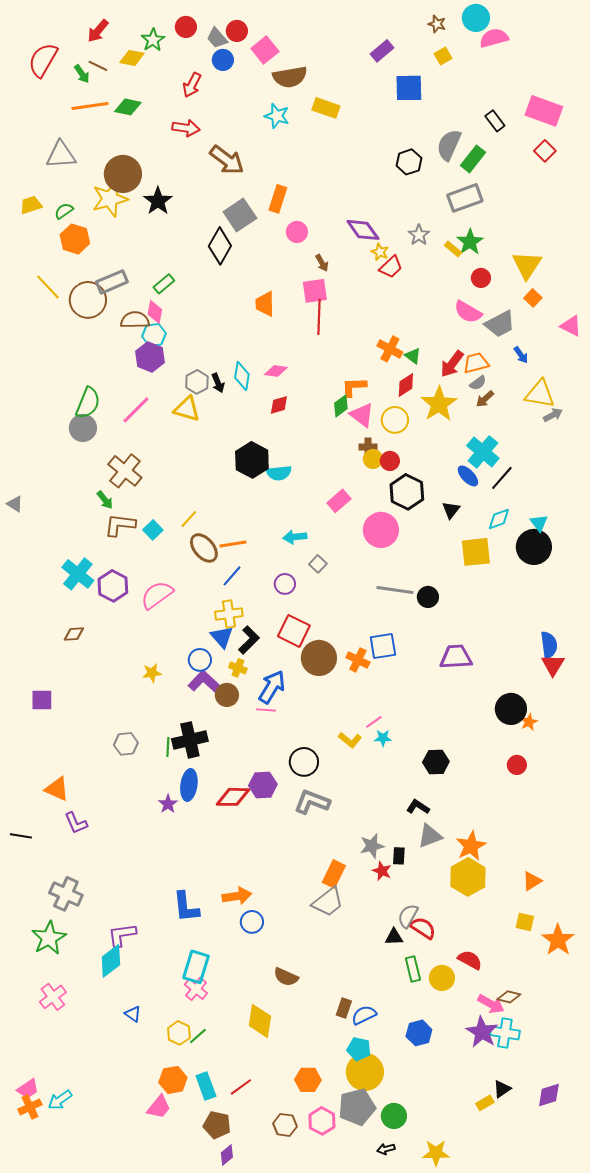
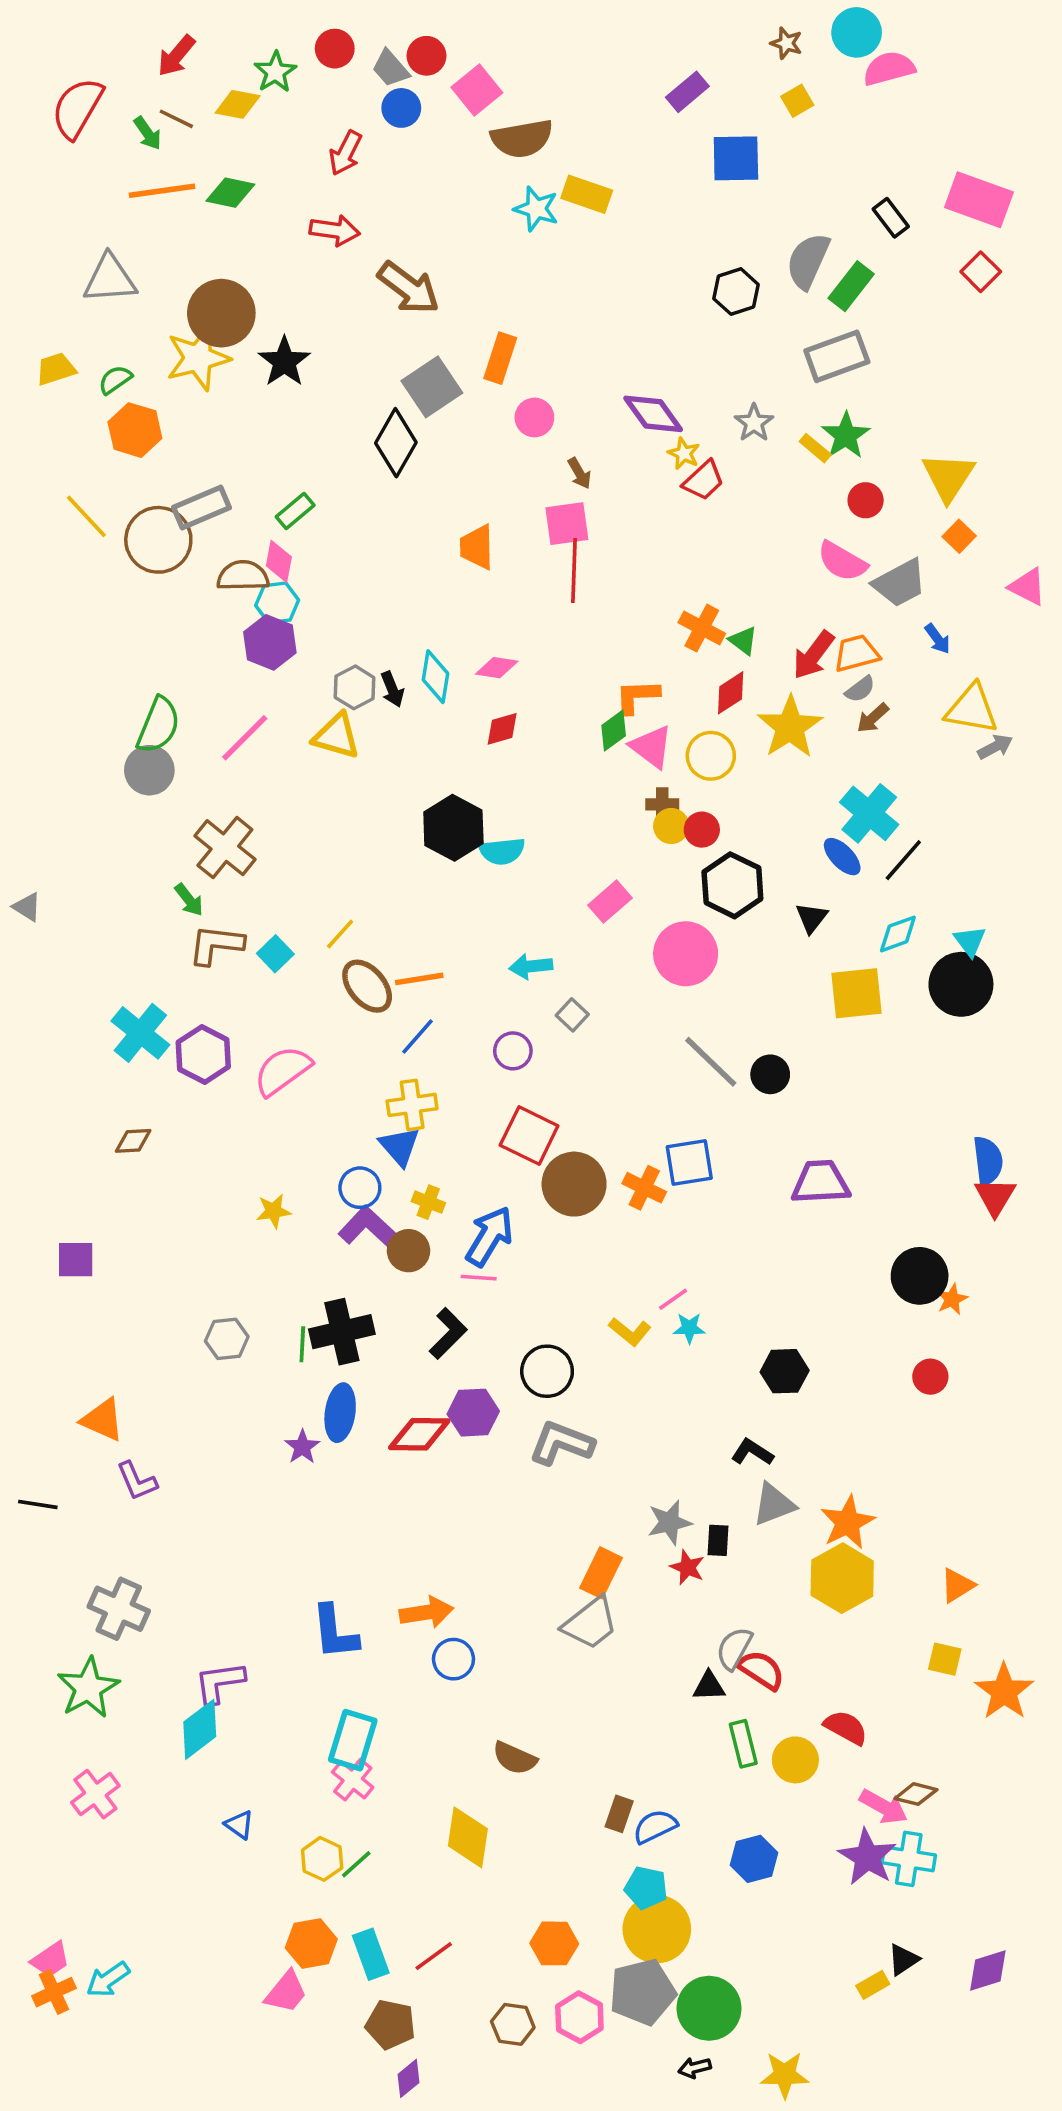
cyan star: (277, 116) -> (536, 209), moved
gray line: (395, 590) -> (711, 1062), turned 36
black L-shape: (249, 640) -> (448, 1333), moved
green circle: (394, 1116) -> (709, 2008), size x1.4

